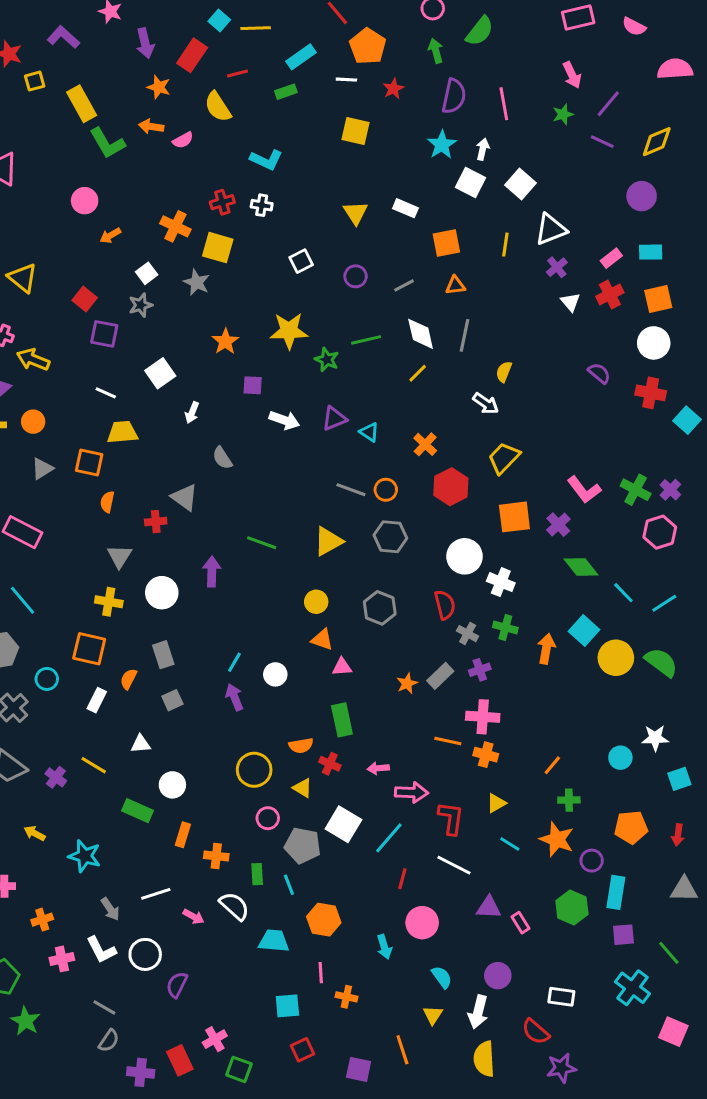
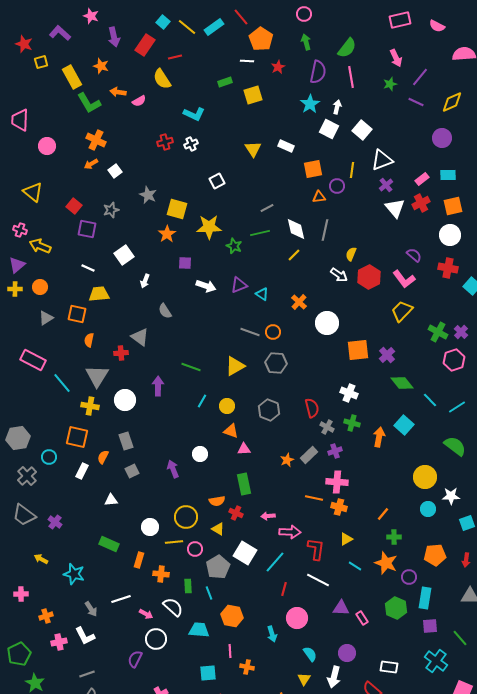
yellow line: (256, 28) -> (187, 27), turned 42
green semicircle: (480, 31) -> (347, 48), moved
cyan rectangle: (301, 57) -> (214, 27), moved
orange star: (159, 87) -> (101, 66), moved
green rectangle: (286, 92) -> (225, 82), moved
yellow square: (356, 131) -> (253, 95), turned -30
pink circle: (85, 201) -> (47, 146), moved
white cross: (262, 205) -> (191, 144), turned -32
orange cross: (175, 226) -> (96, 140), moved
yellow square: (218, 248) -> (177, 209), moved
white square: (147, 273) -> (115, 171), moved
purple circle: (356, 276) -> (337, 186), moved
gray line: (404, 285) -> (267, 208), moved
white triangle: (570, 302) -> (395, 208), size x1.5
yellow trapezoid: (504, 458) -> (402, 311), moved
red hexagon: (451, 487) -> (369, 277), moved
pink L-shape: (584, 490) -> (404, 279), moved
gray triangle: (119, 556) -> (97, 376), size x1.4
white circle: (465, 556) -> (327, 323), moved
cyan line: (23, 600) -> (62, 383), moved
yellow circle: (616, 658) -> (425, 477), moved
cyan line: (234, 662) -> (202, 401), moved
yellow line: (94, 765) -> (174, 542), moved, turned -36
white circle: (172, 785) -> (150, 527), moved
gray pentagon: (303, 845) -> (218, 567), turned 30
white circle: (145, 954) -> (156, 639), moved
gray line: (104, 1007) -> (87, 674), turned -49

